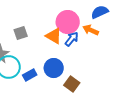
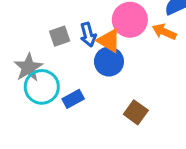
blue arrow: (72, 39) -> (88, 35), moved, turned 126
blue circle: (54, 68) -> (109, 62), moved

